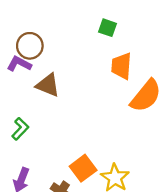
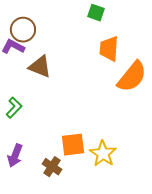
orange square: (83, 168) -> (73, 145), turned 30

